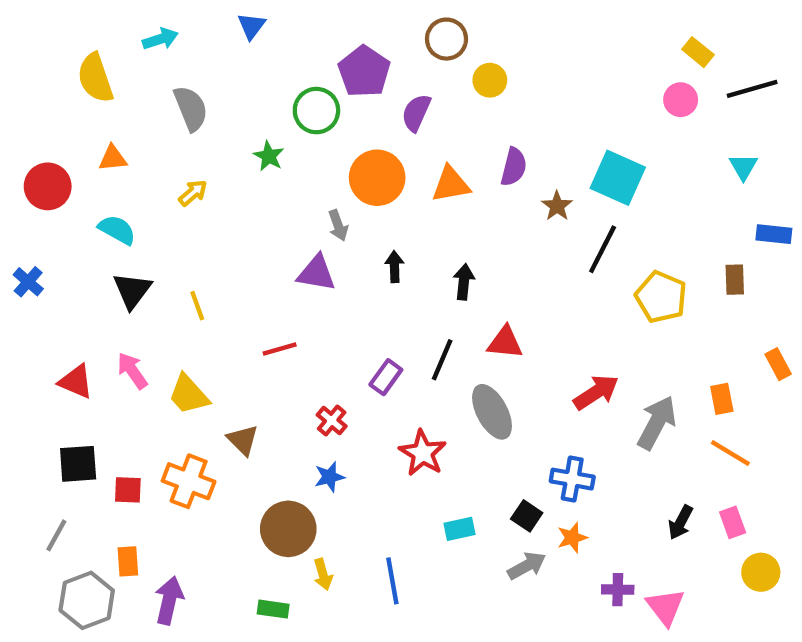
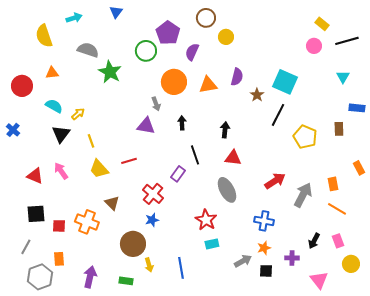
gray semicircle: (191, 108) -> (88, 50), turned -50
green star: (269, 156) -> (110, 72), moved, size x1.6
yellow arrow: (193, 193) -> (78, 114), moved
black arrow: (464, 282) -> (225, 130), moved
black line: (442, 360) -> (195, 155), moved, turned -42
yellow trapezoid: (189, 394) -> (99, 169), moved
red cross: (332, 420) -> (153, 194), size x1.5
red star: (423, 453) -> (206, 220), moved
black square: (527, 516) -> (266, 271), moved, turned -32
purple cross: (618, 590) -> (292, 258), moved
purple arrow: (169, 600) -> (90, 277), moved
pink triangle: (665, 607) -> (319, 280), moved

